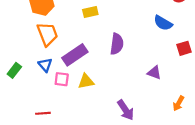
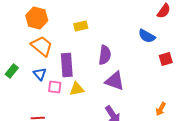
orange trapezoid: (47, 34) -> (42, 46), turned -30
purple rectangle: (75, 55) -> (67, 65), turned -60
green rectangle: (14, 70) -> (12, 71), moved
purple triangle: (154, 73) -> (115, 81), moved, size x1.5

